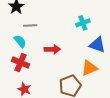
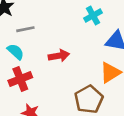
red cross: (21, 63) -> (20, 79), turned -36

